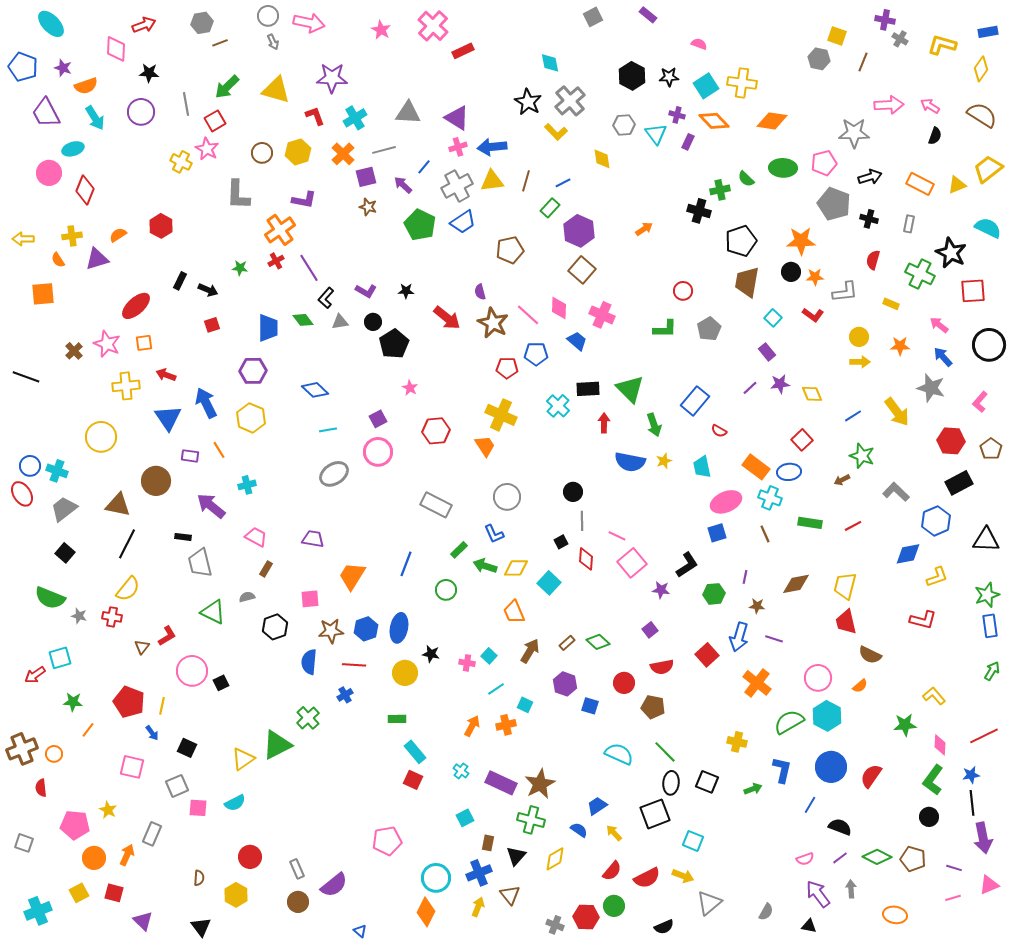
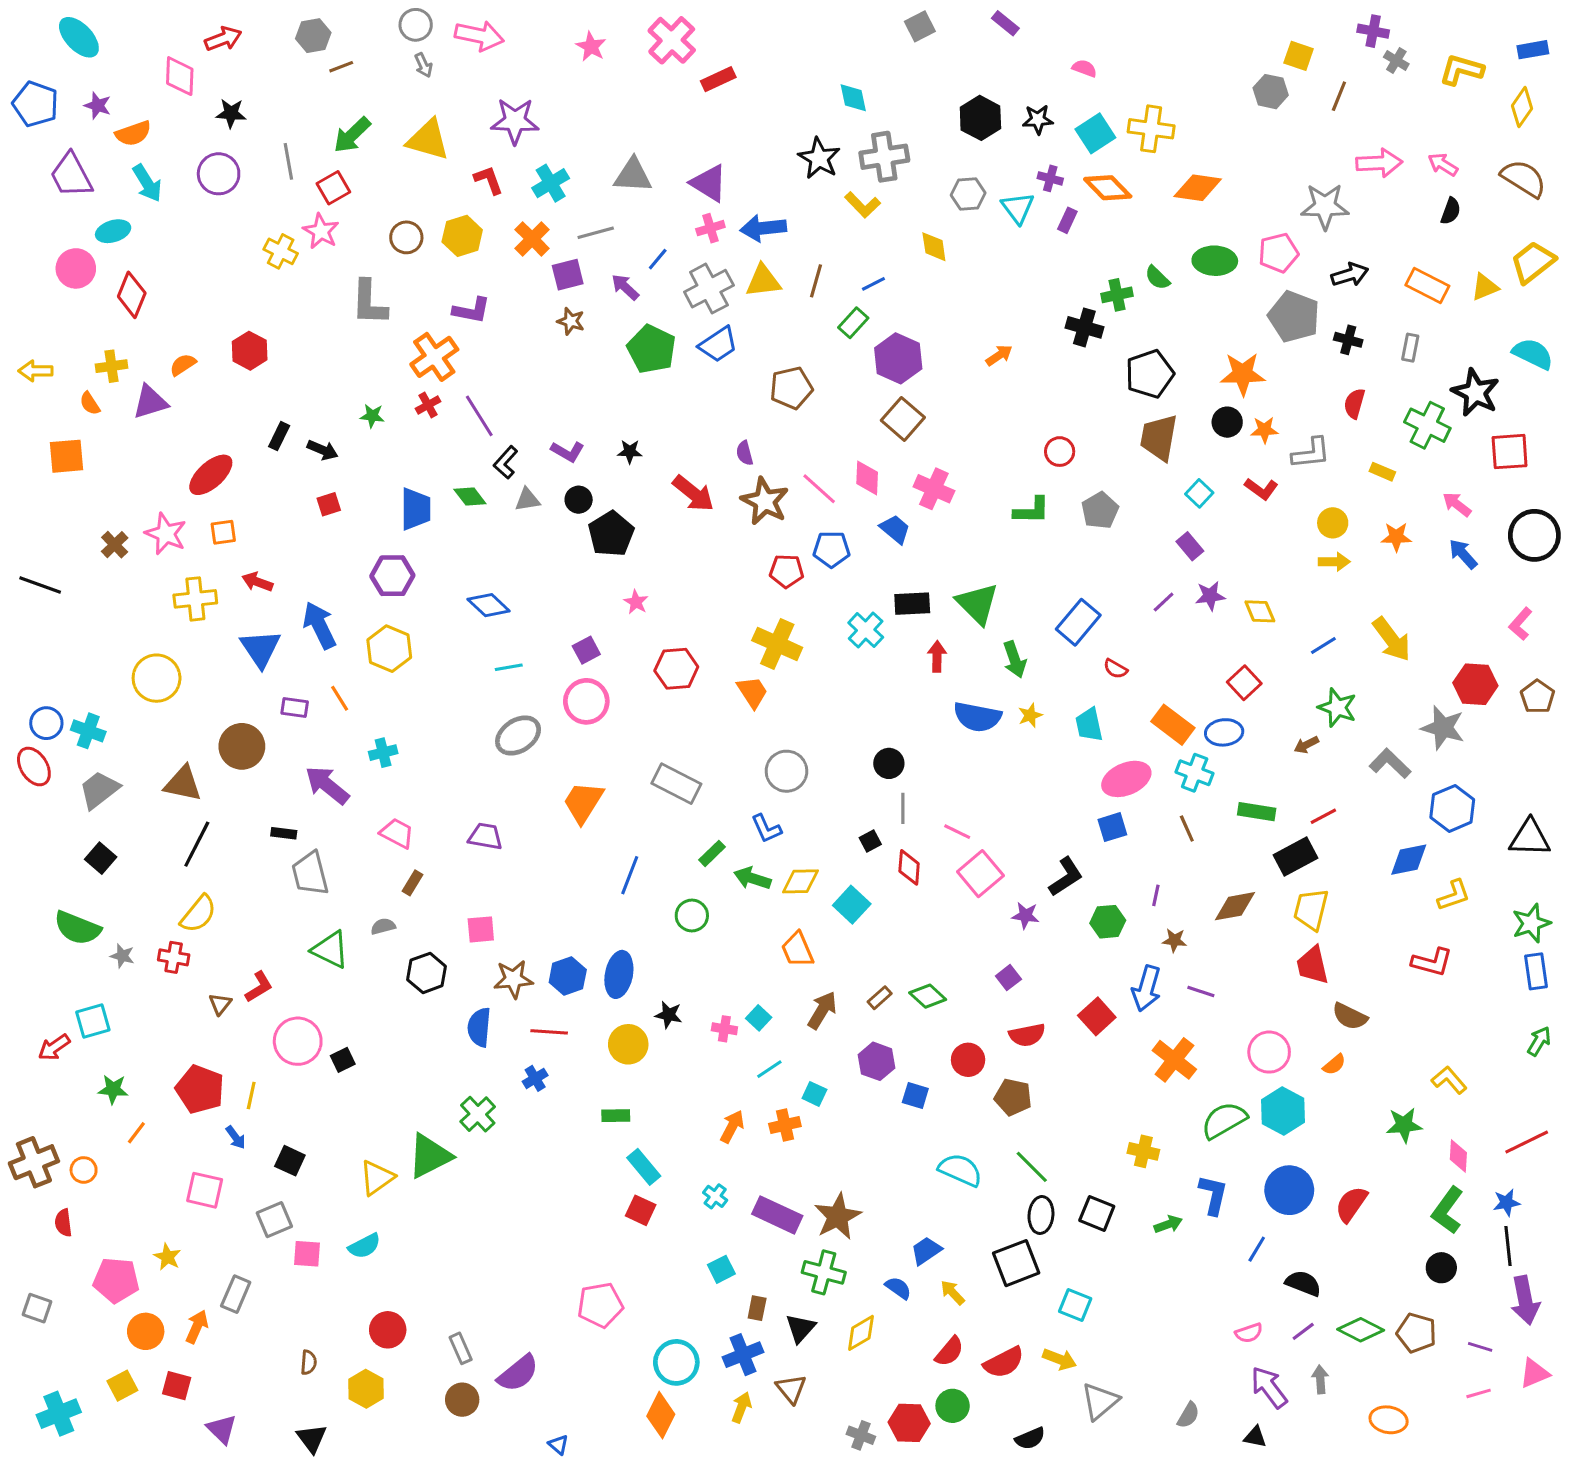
gray cross: (570, 101) -> (884, 157), turned 32
gray star: (931, 388) -> (1443, 728), moved
black rectangle: (959, 483) -> (1295, 857), moved
orange trapezoid: (352, 576) -> (583, 802), moved

